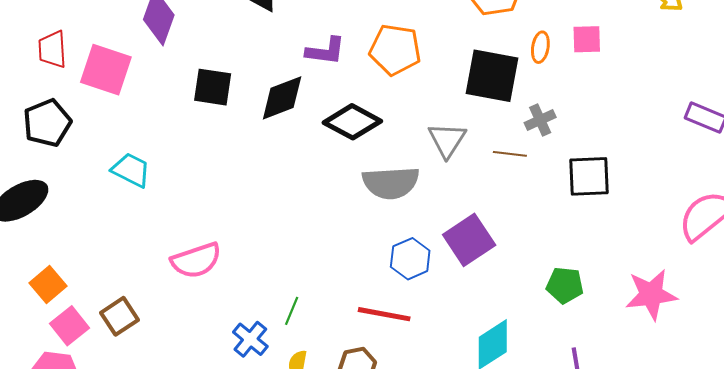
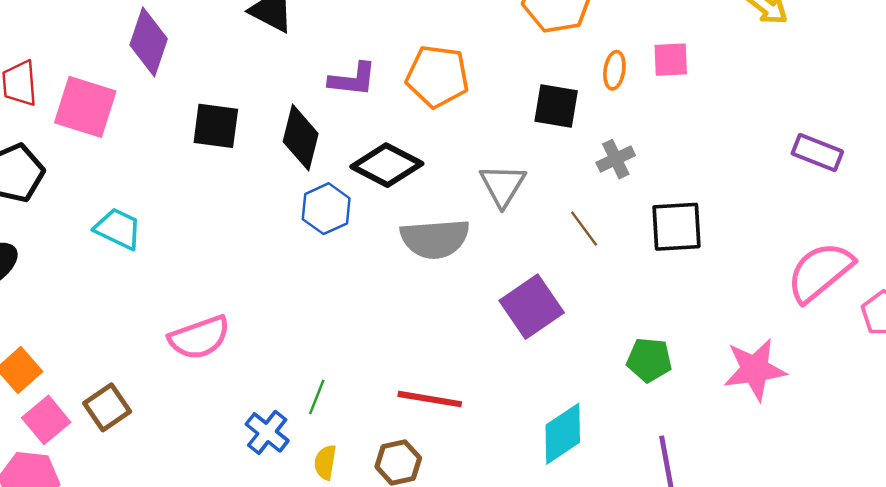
black square: (492, 76) -> (556, 106), size x0.7
black diamond: (282, 98) -> (301, 138), turned -54
brown line: (510, 154) -> (584, 229), moved, turned 48
blue hexagon: (410, 259) -> (326, 209), moved

